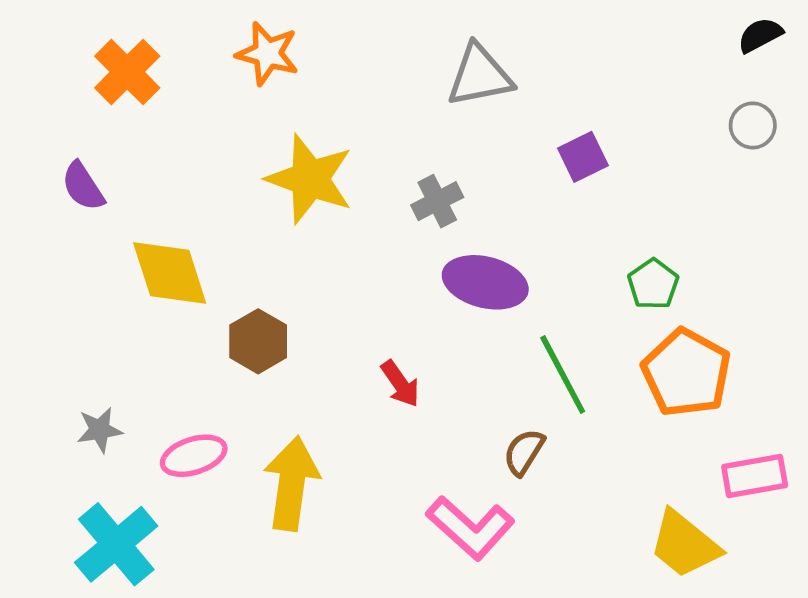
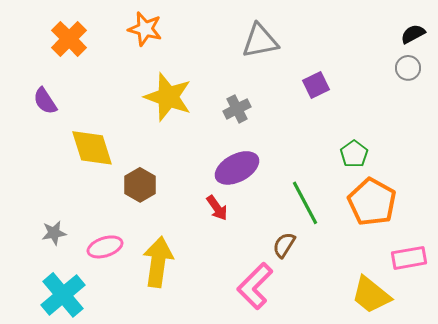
black semicircle: (760, 35) -> (413, 34), moved
purple ellipse: (485, 282) -> (237, 168), moved, turned -42
pink L-shape: (470, 528) -> (255, 286), turned 93

